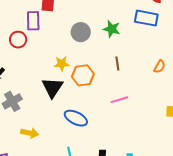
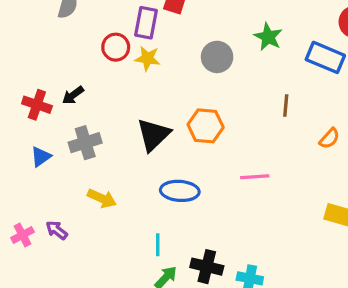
green star: (112, 29) -> (268, 37), moved
brown line: (117, 63) -> (286, 106), moved
yellow star: (62, 64) -> (147, 58), moved
blue ellipse: (76, 118) -> (180, 191), turned -35

